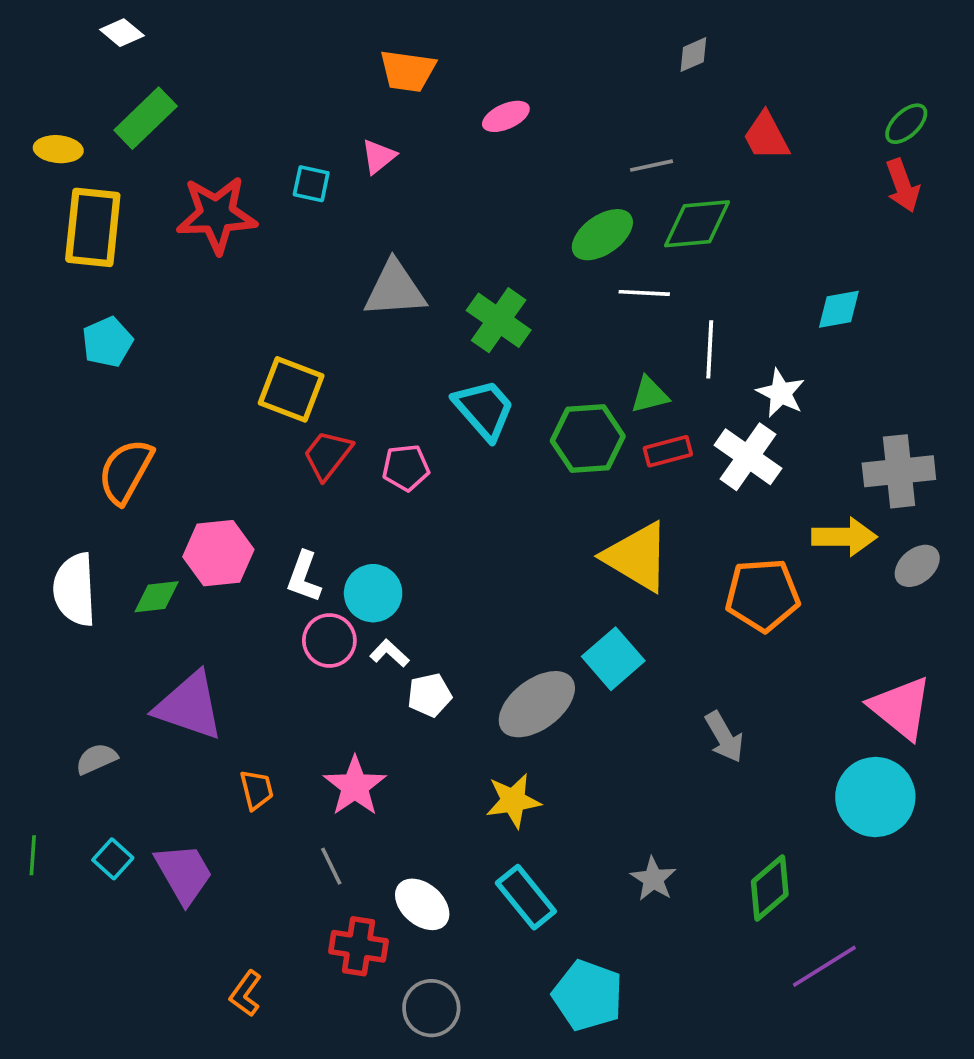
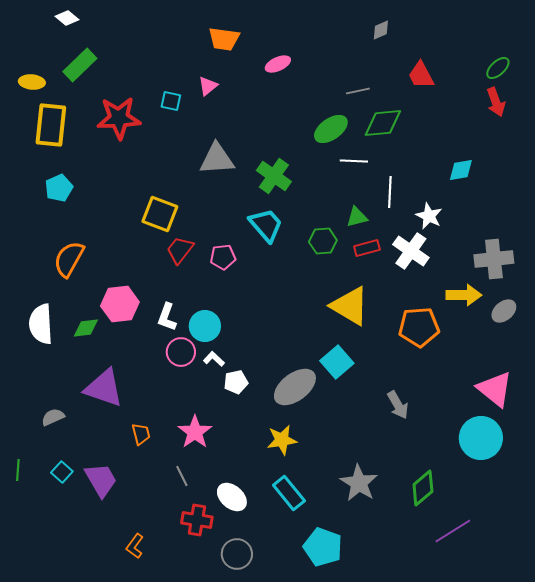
green hexagon: (588, 439) -> (323, 241), size x0.7
gray star: (653, 879) -> (359, 483), size x1.5

